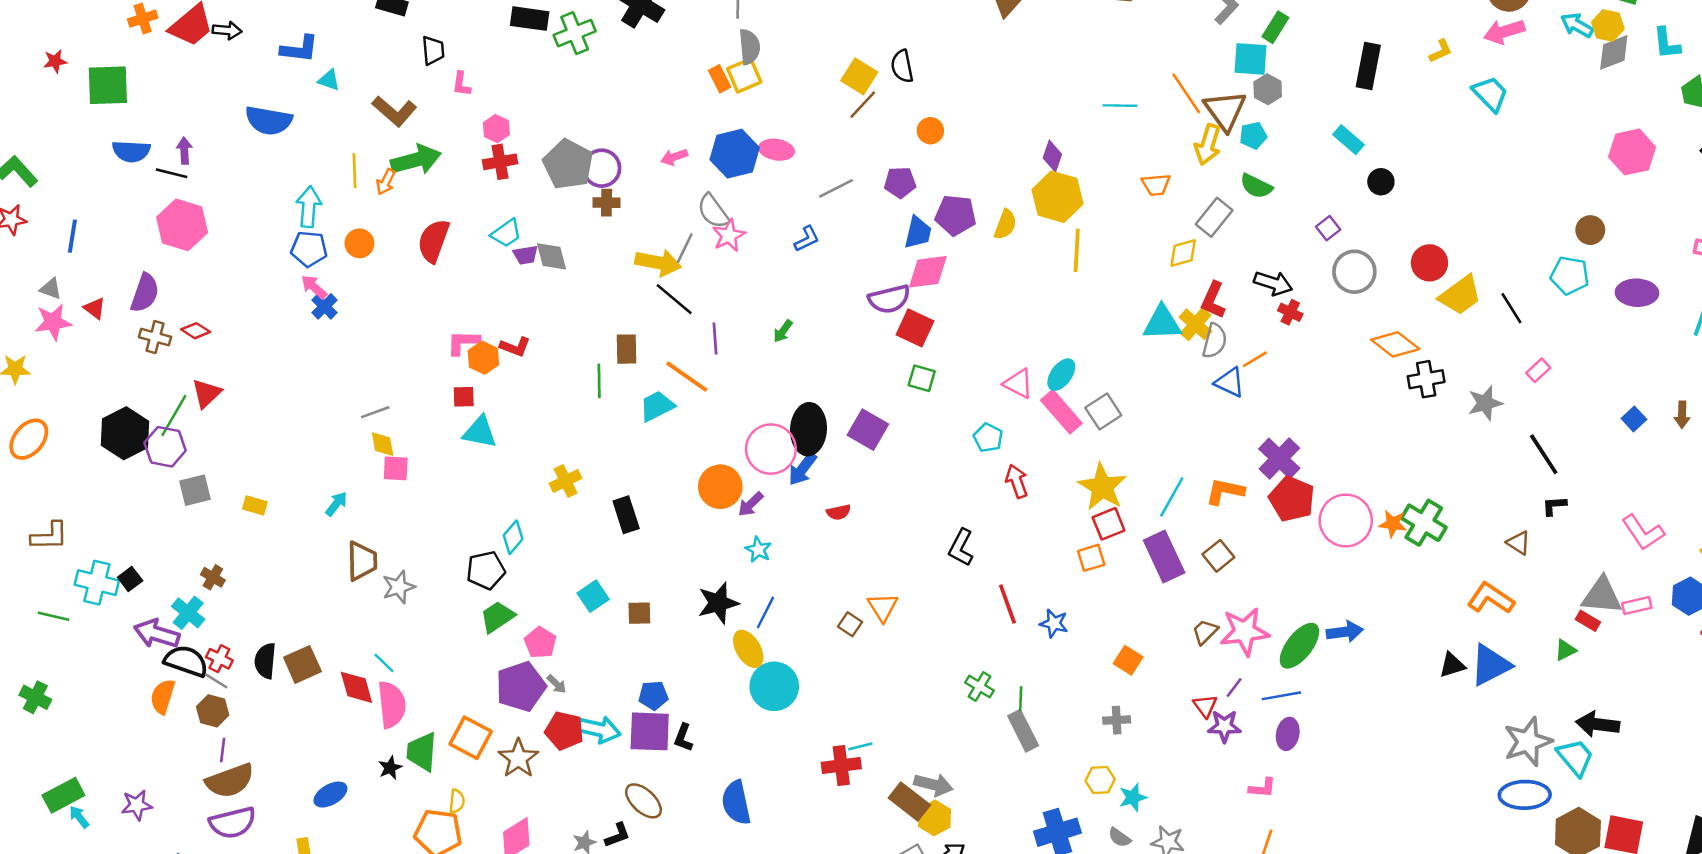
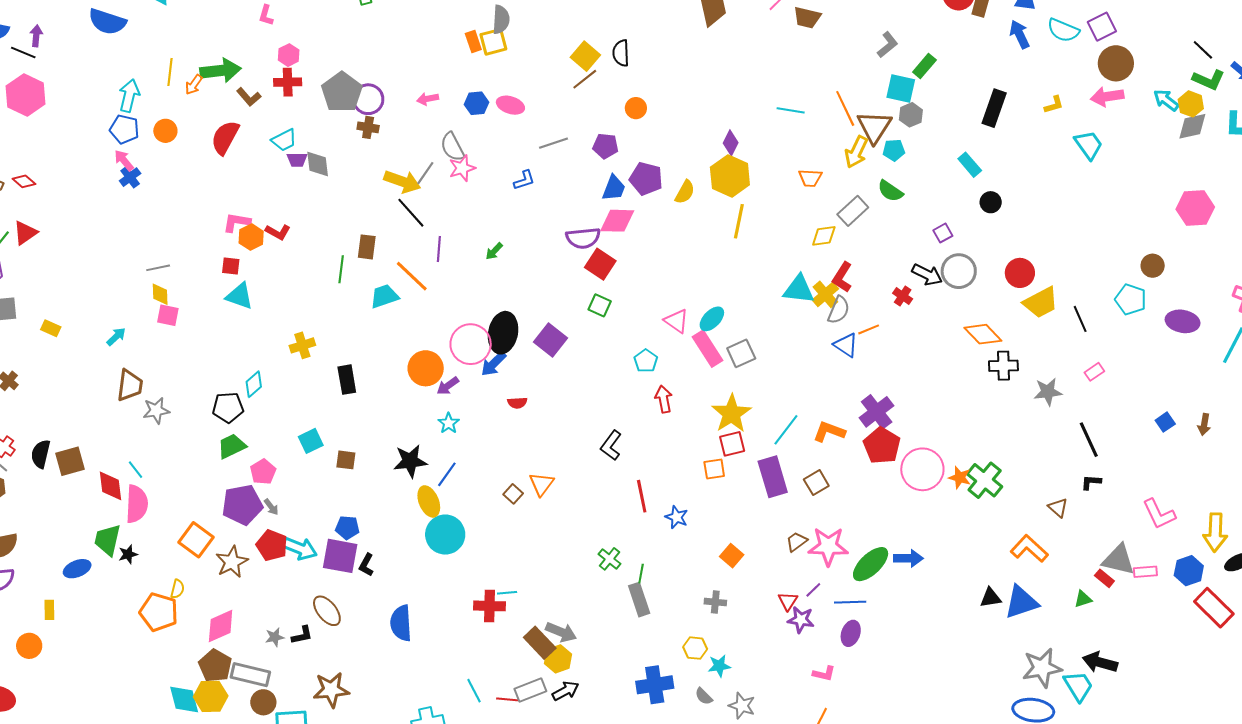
brown L-shape: (394, 111) -> (249, 97), moved, size x0.7
blue hexagon: (735, 154) -> (476, 103), size x0.6
black arrow: (1273, 283) -> (927, 275), moved
green trapezoid: (422, 752) -> (107, 540), moved

